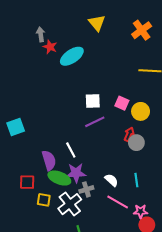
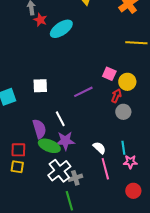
white square: (93, 101) -> (40, 86), moved
red arrow: (129, 134) -> (116, 96), moved
gray cross: (86, 189) -> (75, 178), moved
yellow square: (44, 200) -> (17, 167), moved
pink line: (118, 202) -> (105, 169), turned 45
pink star: (141, 211) -> (130, 162), moved

